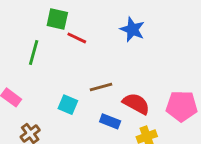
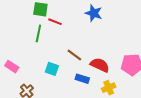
green line: (34, 53) -> (38, 33), moved
brown line: (101, 87) -> (74, 55), turned 56

